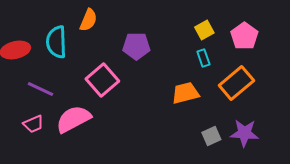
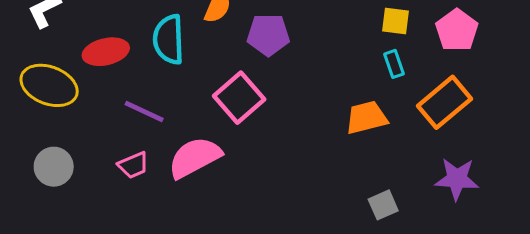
yellow square: (204, 30) -> (395, 21), turned 36
purple pentagon: (136, 46) -> (268, 35), moved
gray square: (211, 136) -> (383, 205), moved

